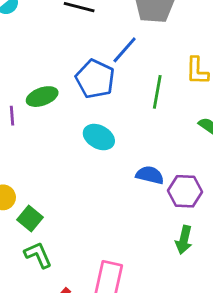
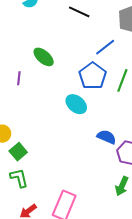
blue pentagon: (95, 79) -> (93, 76), moved
green ellipse: (42, 97) -> (44, 57), moved, turned 50

